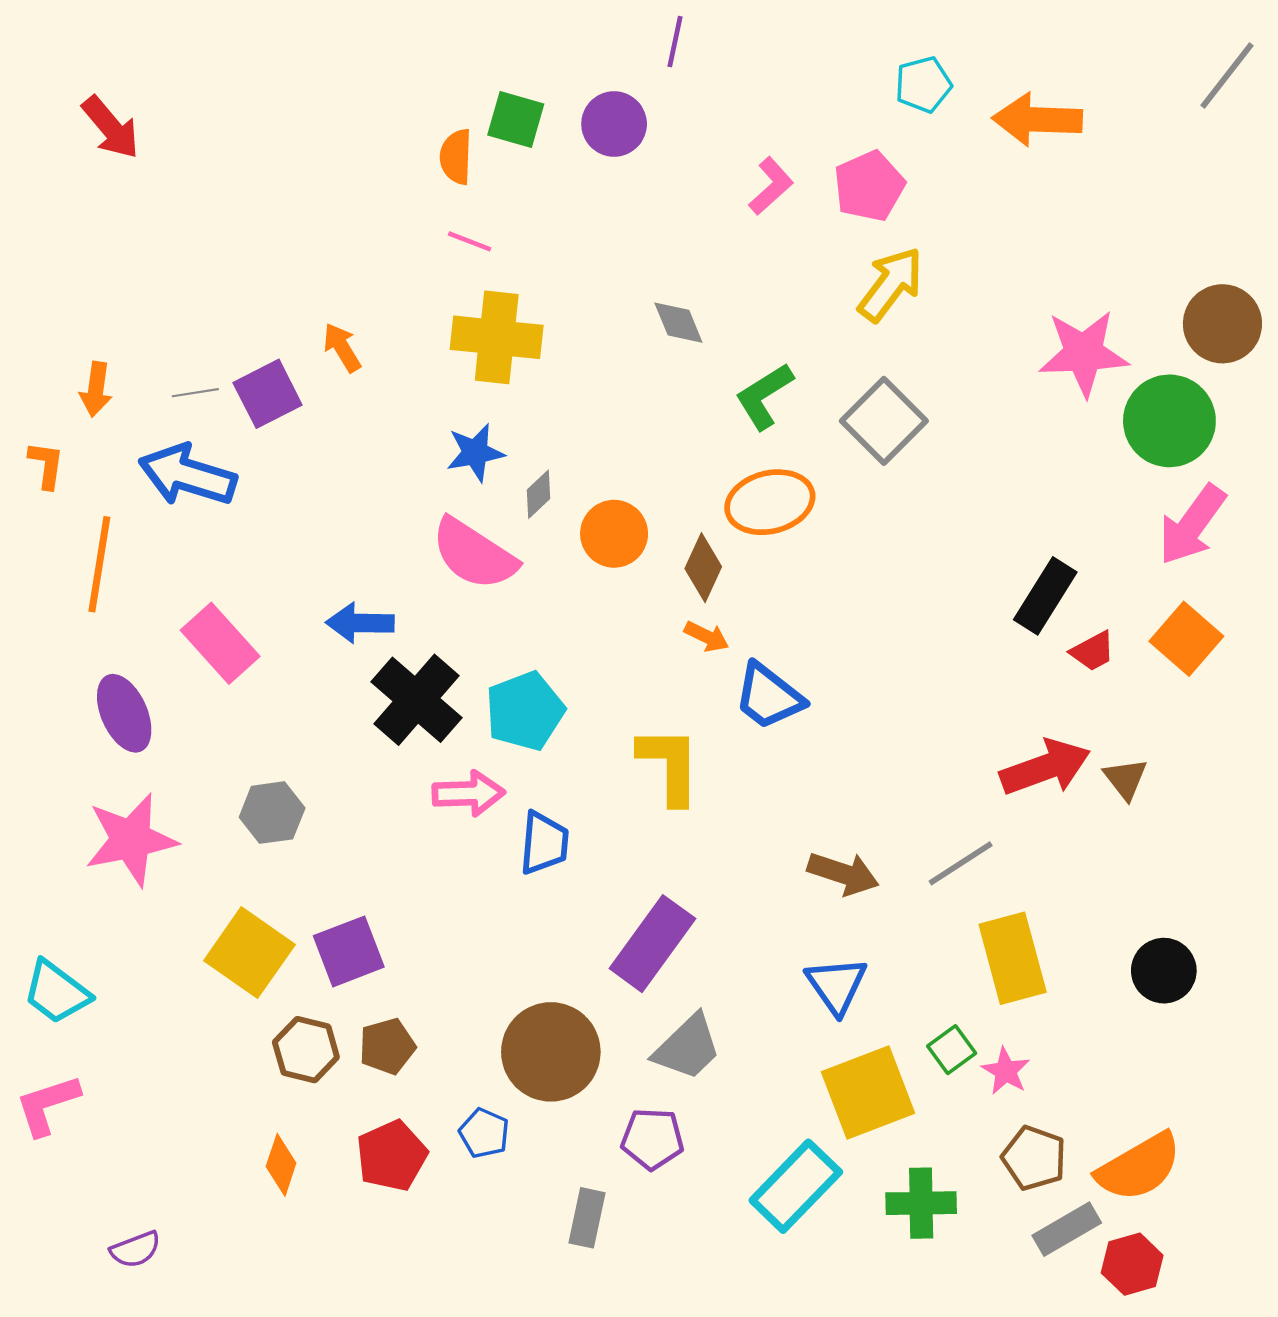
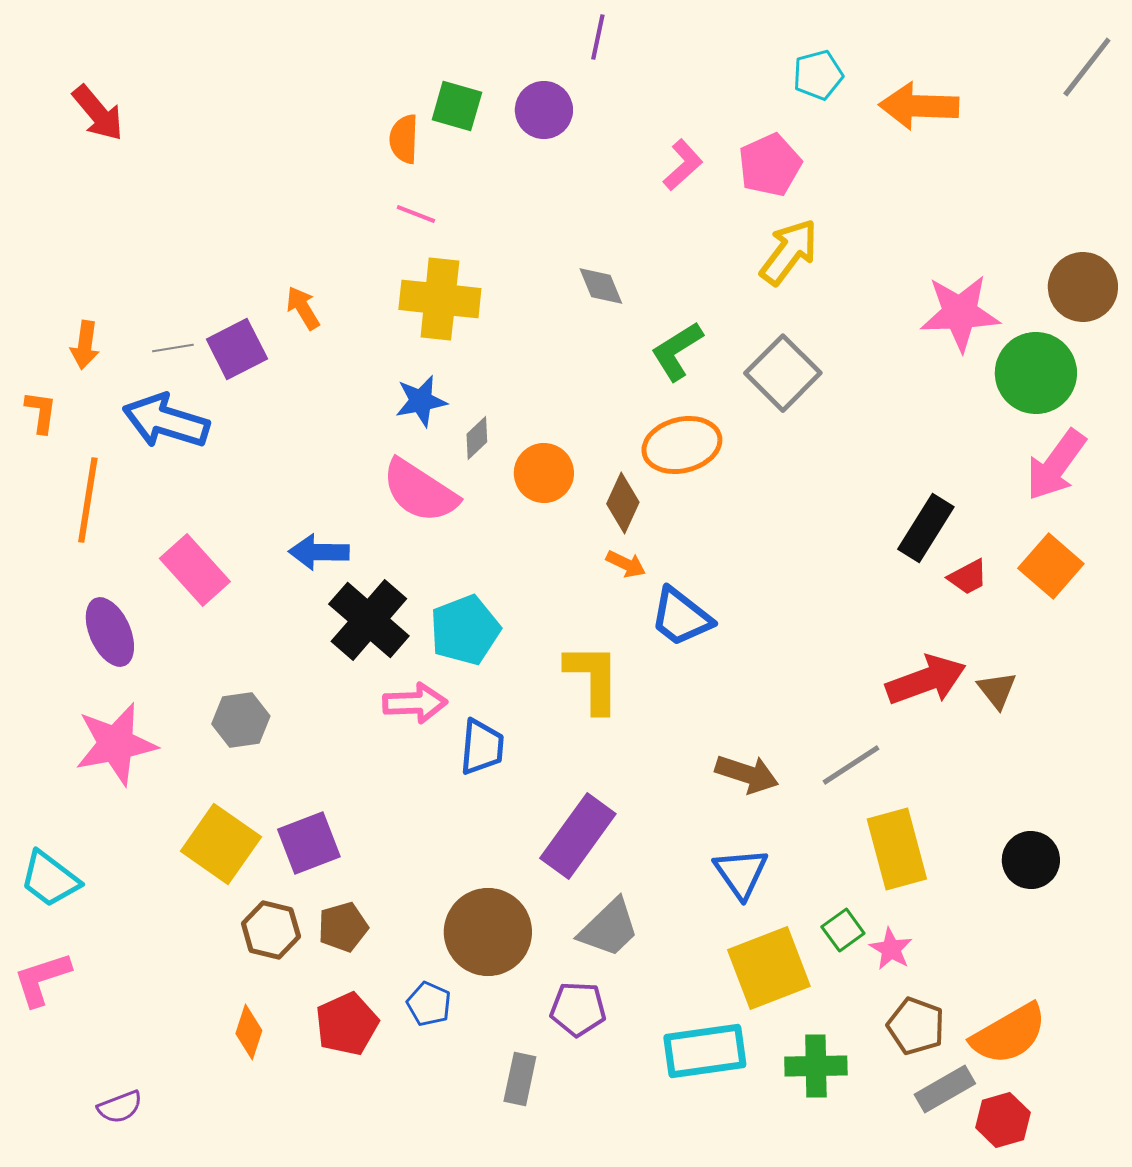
cyan rectangle: (796, 1186) -> (705, 1051), turned 38

